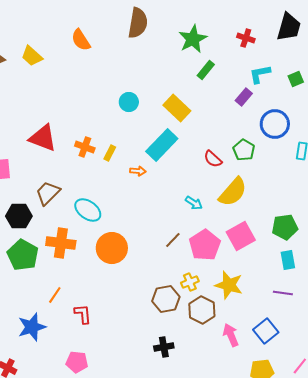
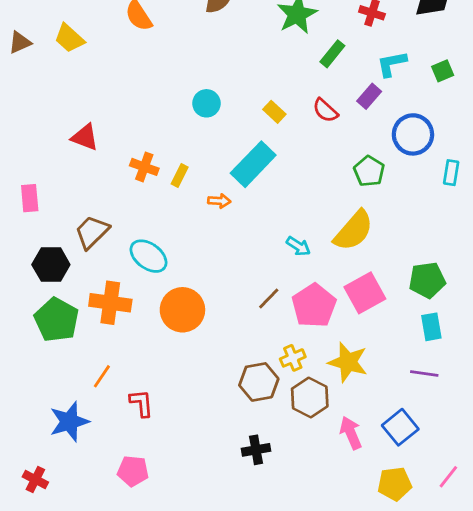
green rectangle: (206, 70) -> (332, 54), moved
yellow rectangle: (177, 108) -> (274, 112), size x0.6
red triangle: (43, 138) -> (85, 137), moved, size x0.7
red semicircle: (213, 159) -> (325, 110), moved

